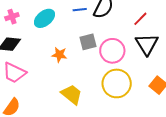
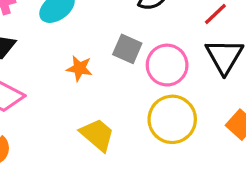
gray square: (88, 42) -> (127, 49), turned 36

